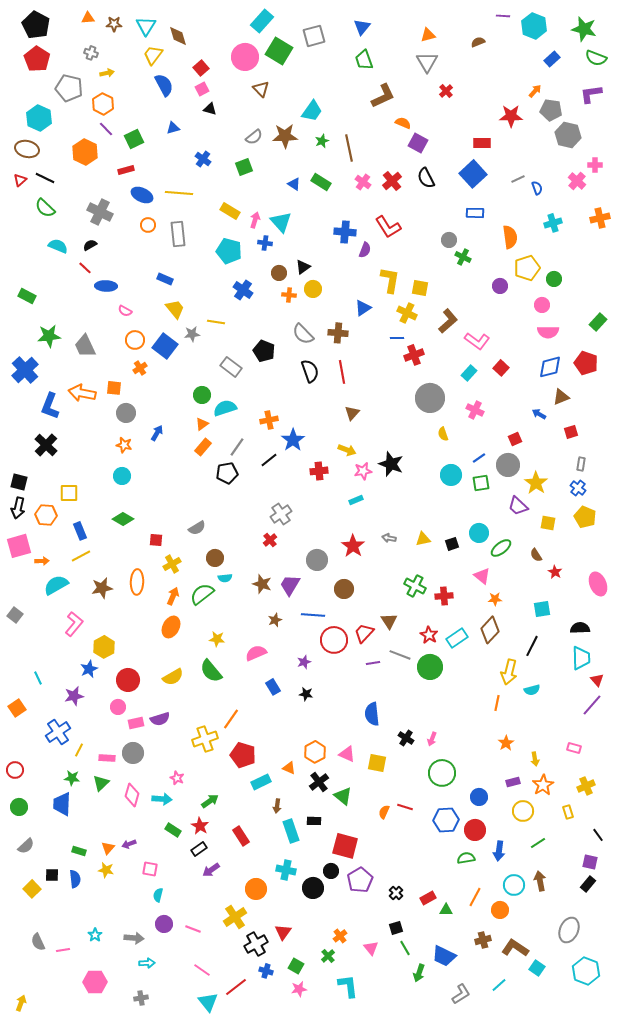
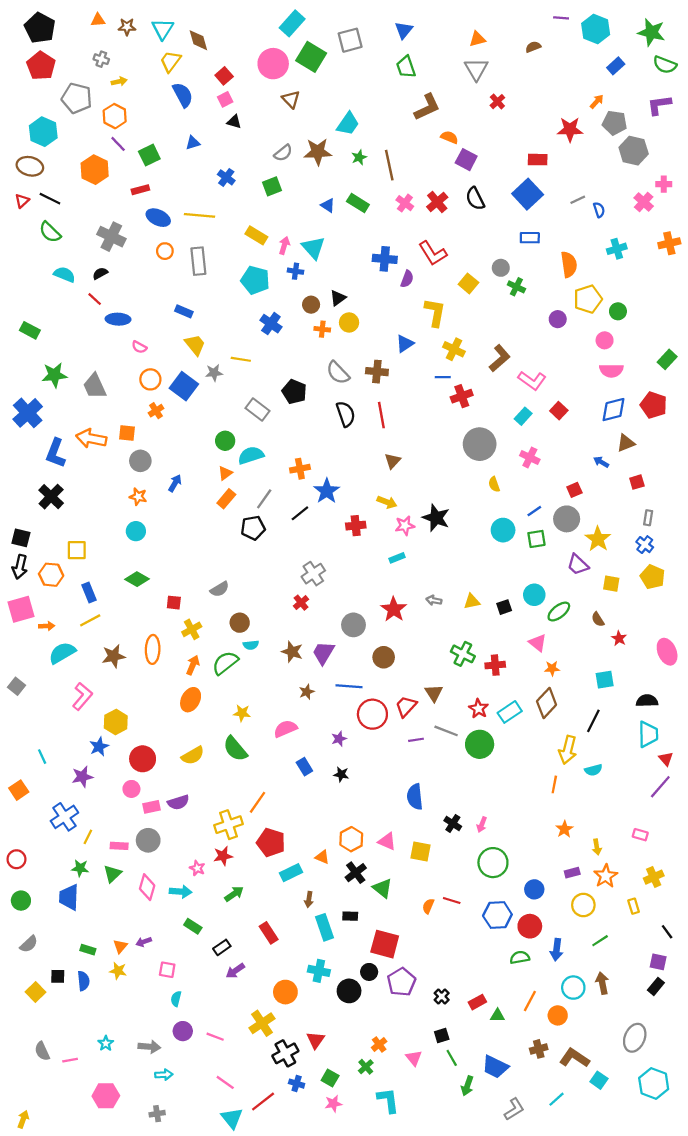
yellow square: (420, 288) -> (468, 283), moved, turned 30
red star: (200, 826) -> (223, 856), moved, turned 30

